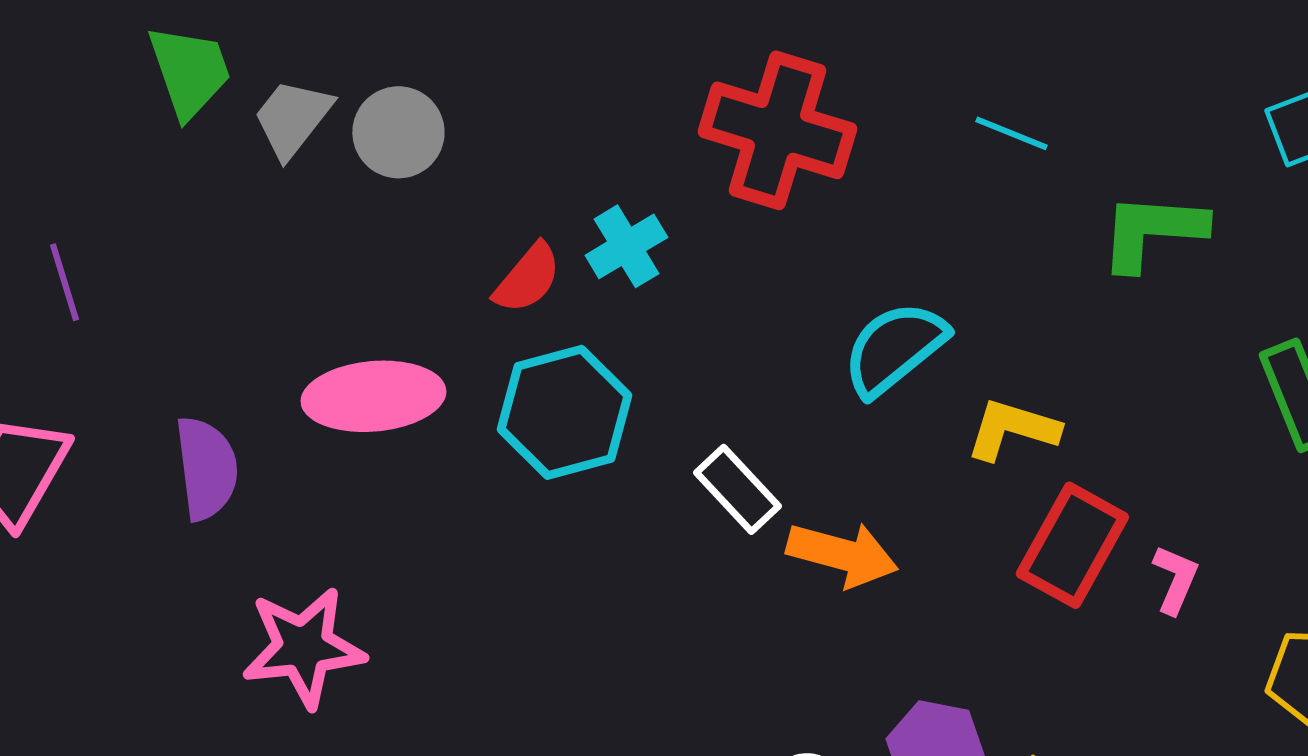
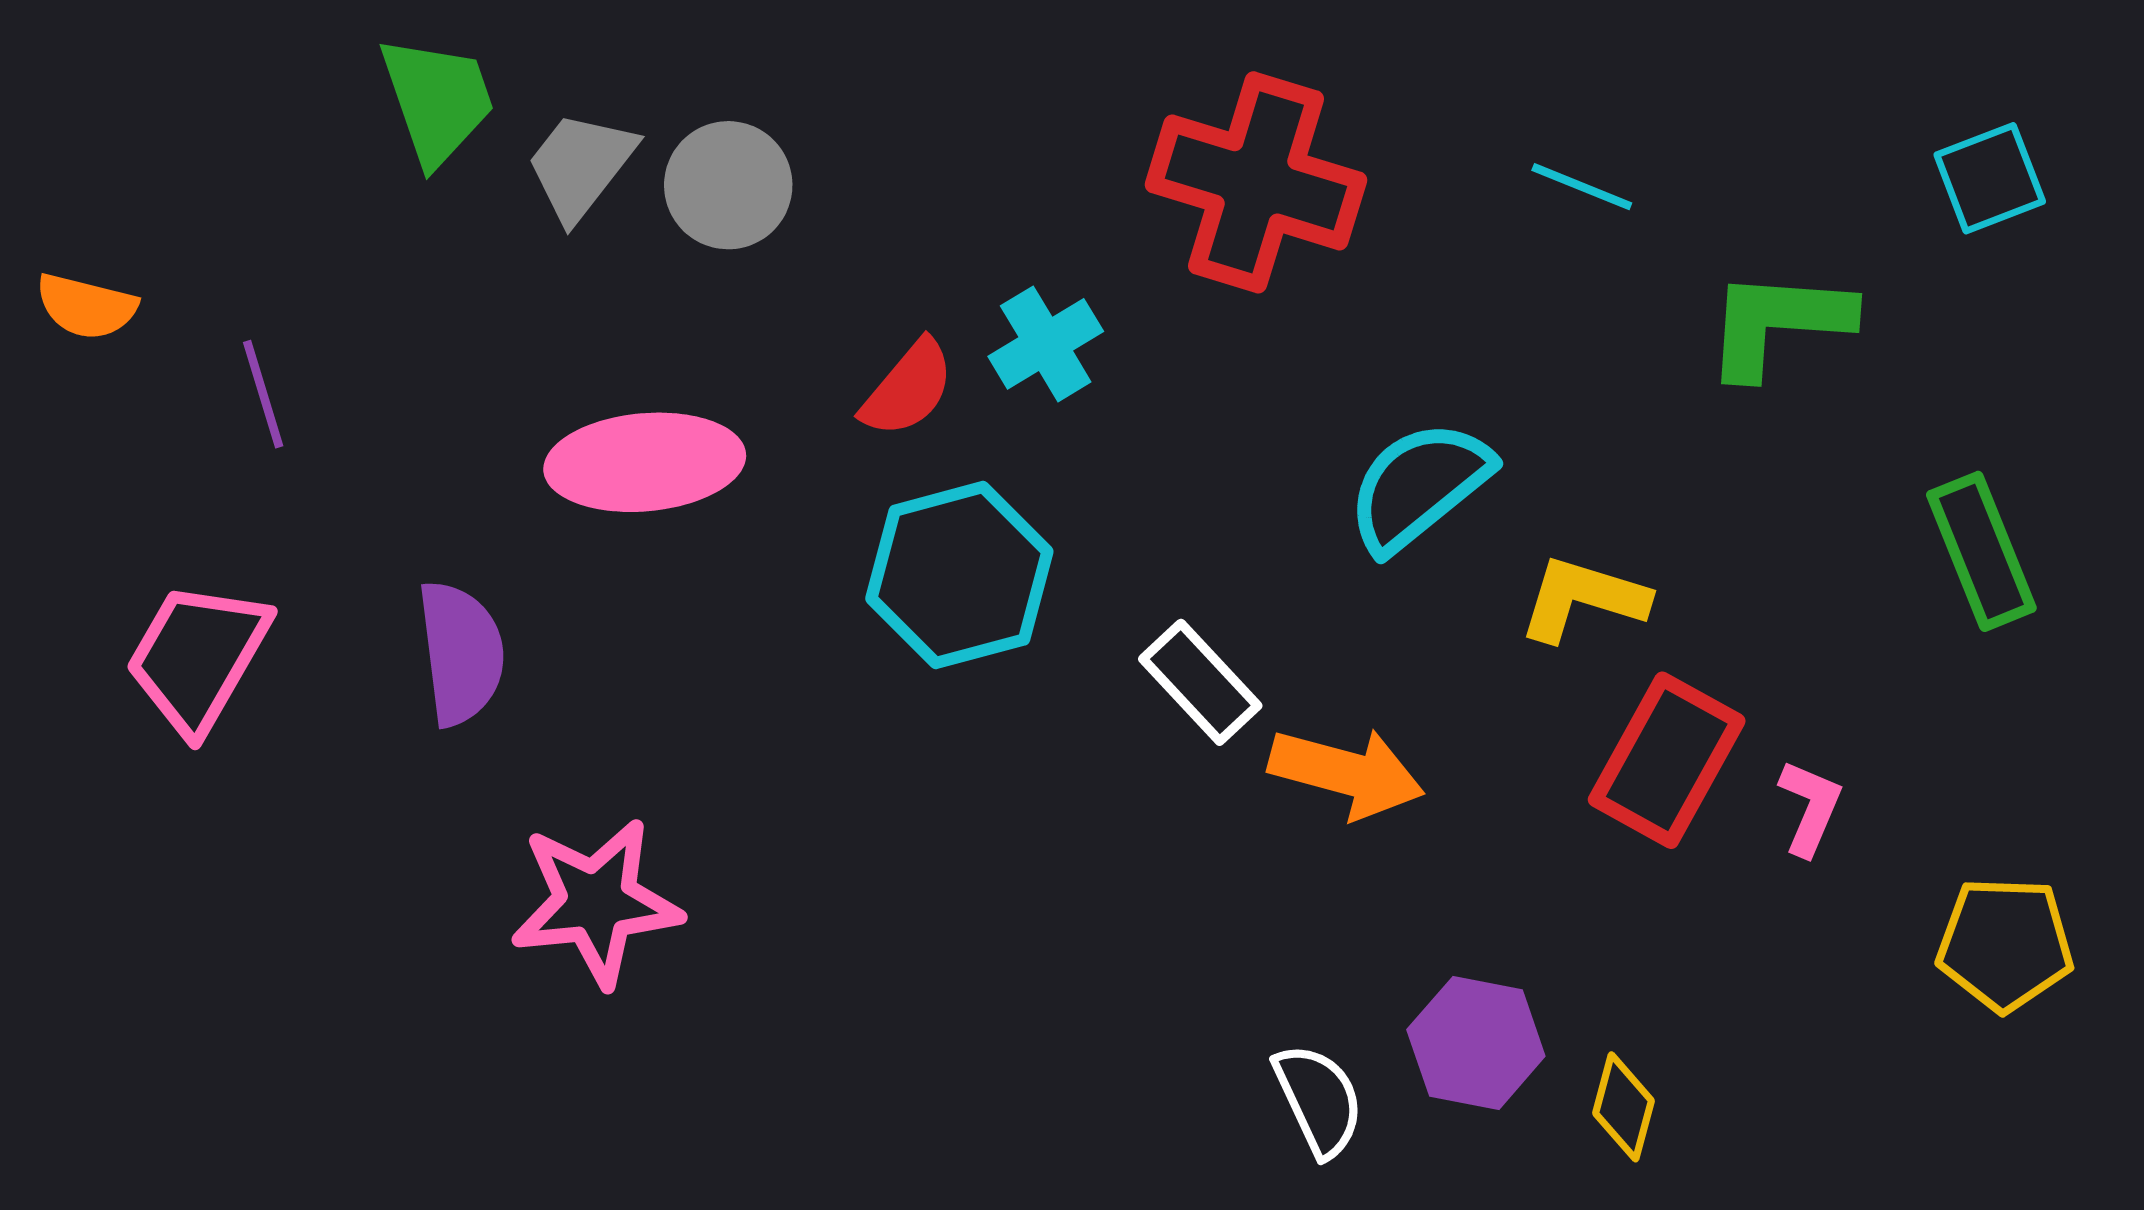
pink ellipse: (373, 396) -> (645, 462), moved

